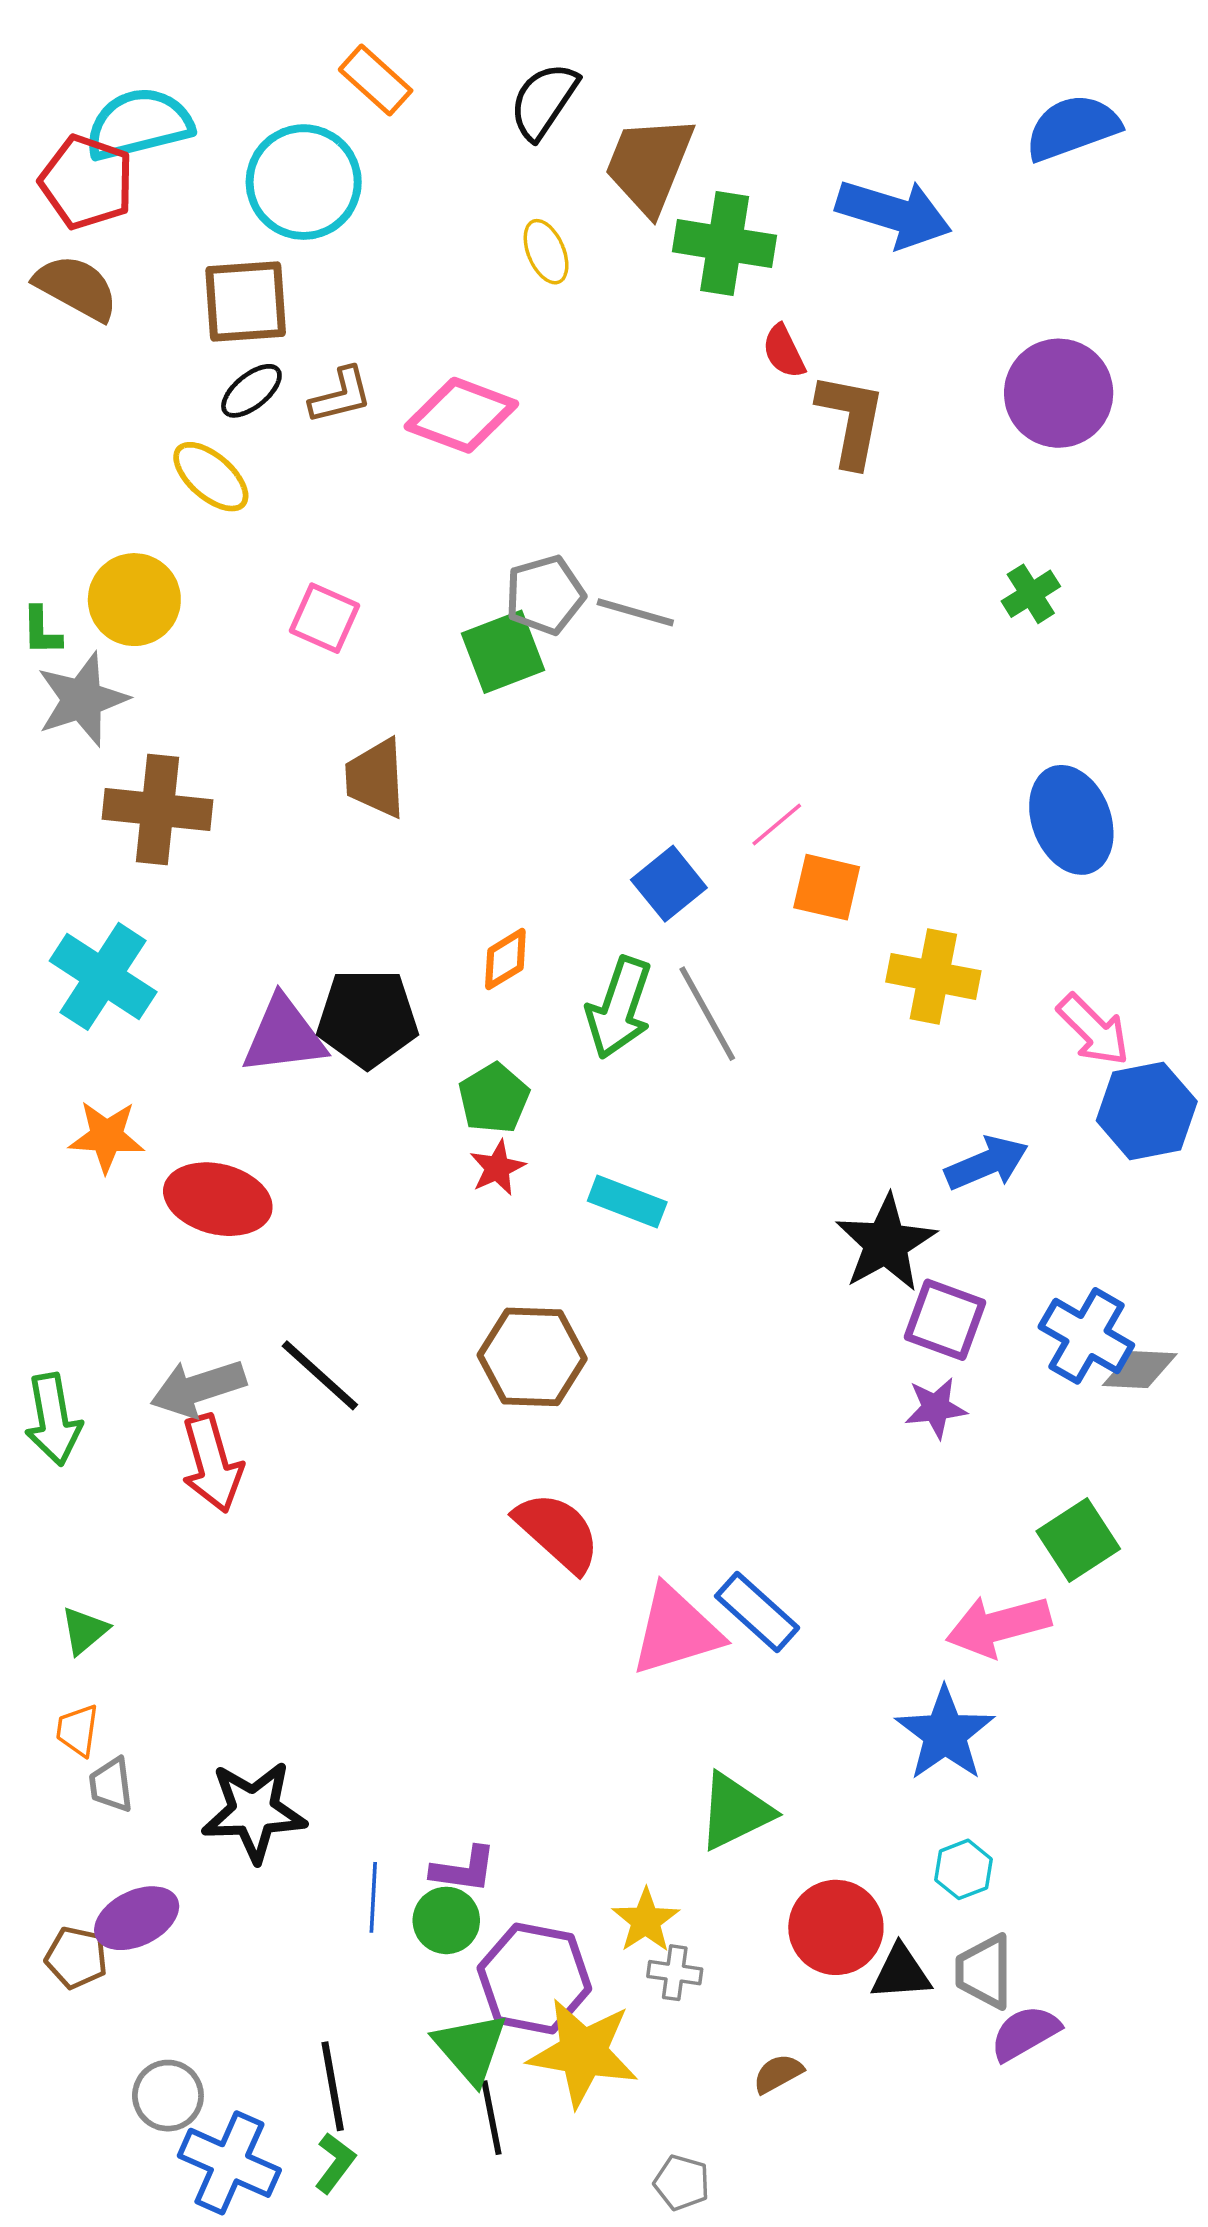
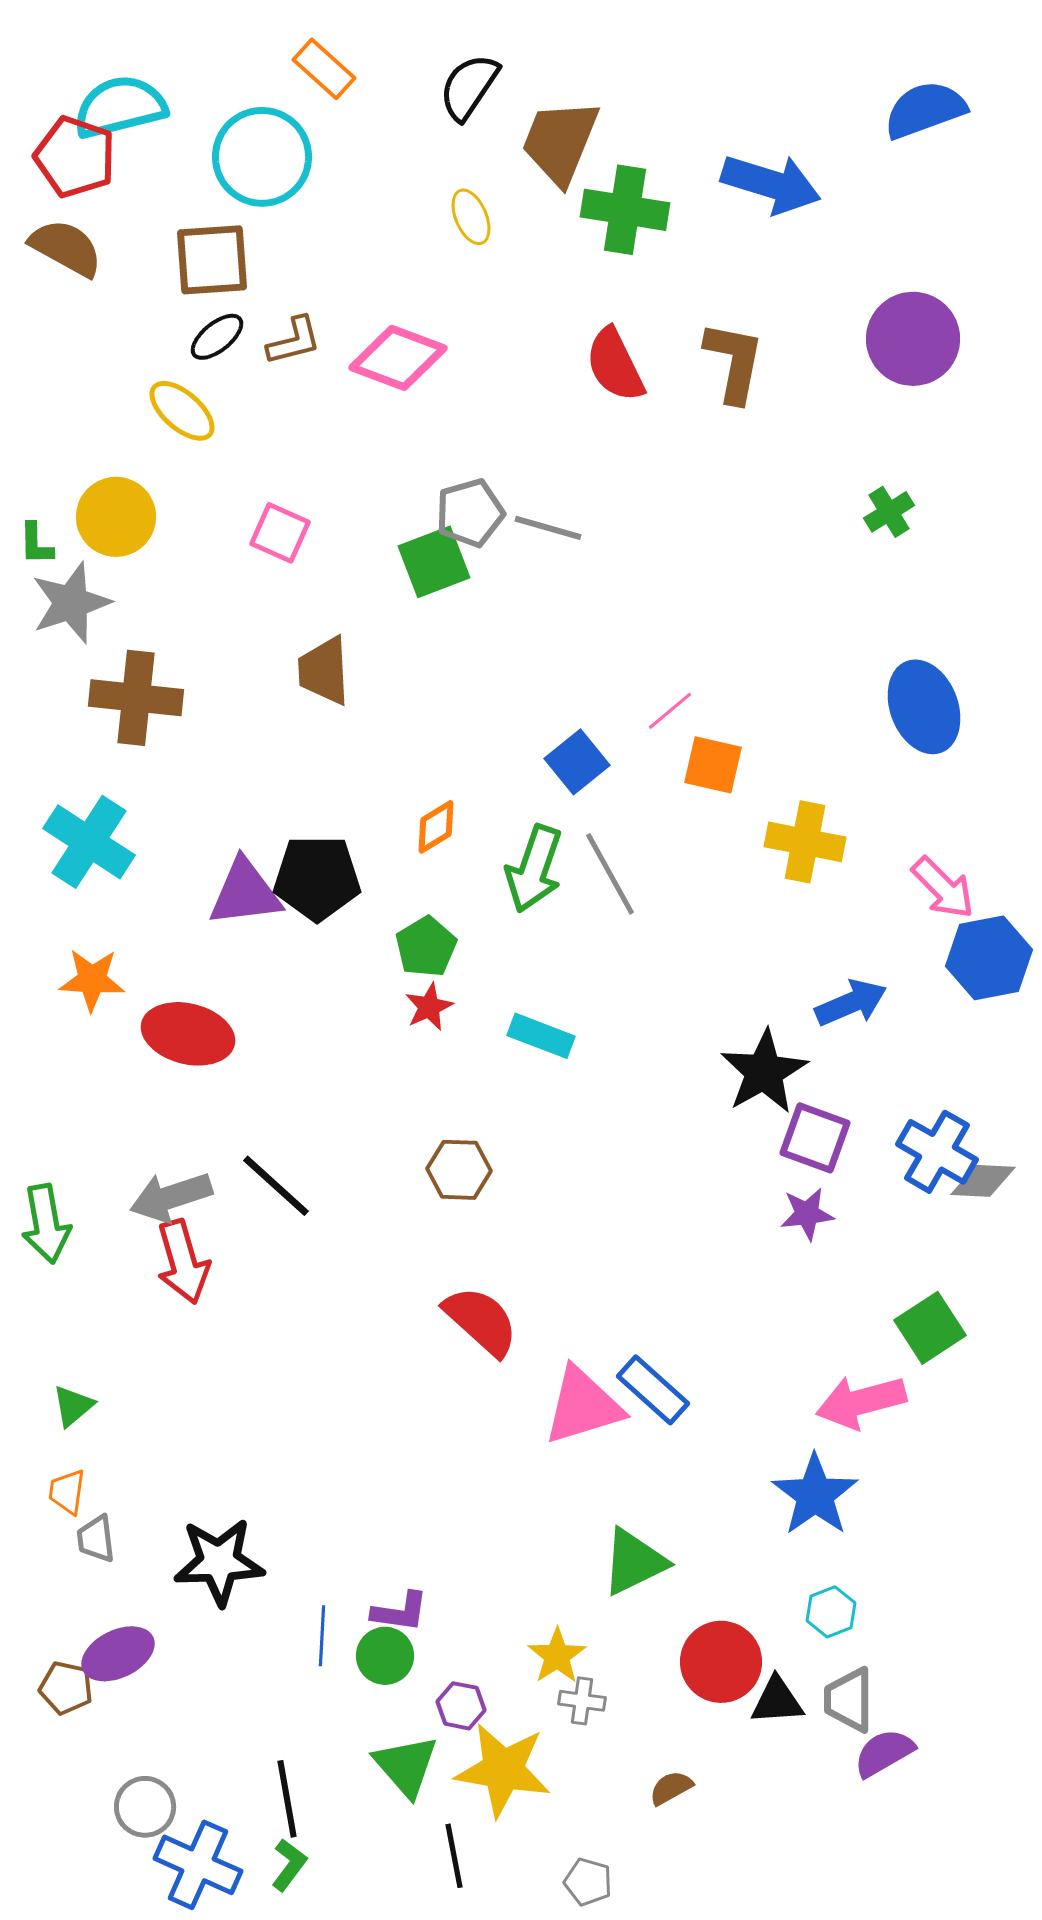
red semicircle: (784, 351) -> (615, 365), moved, size x1.6
brown hexagon: (532, 1357) -> (459, 1170), size x0.7
purple hexagon: (534, 1978) -> (461, 1706), size x0.5
black line: (492, 2118) -> (454, 1856), moved

